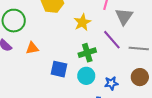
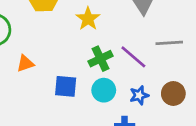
purple line: (112, 40) -> (133, 57), moved
brown circle: (140, 77) -> (173, 93), moved

